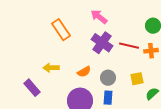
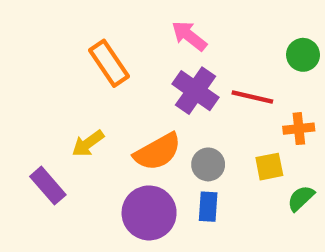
orange cross: (151, 51) -> (299, 129), moved
yellow arrow: (51, 68) -> (88, 143), turned -35
orange semicircle: (84, 72) -> (158, 152), size x1.6

